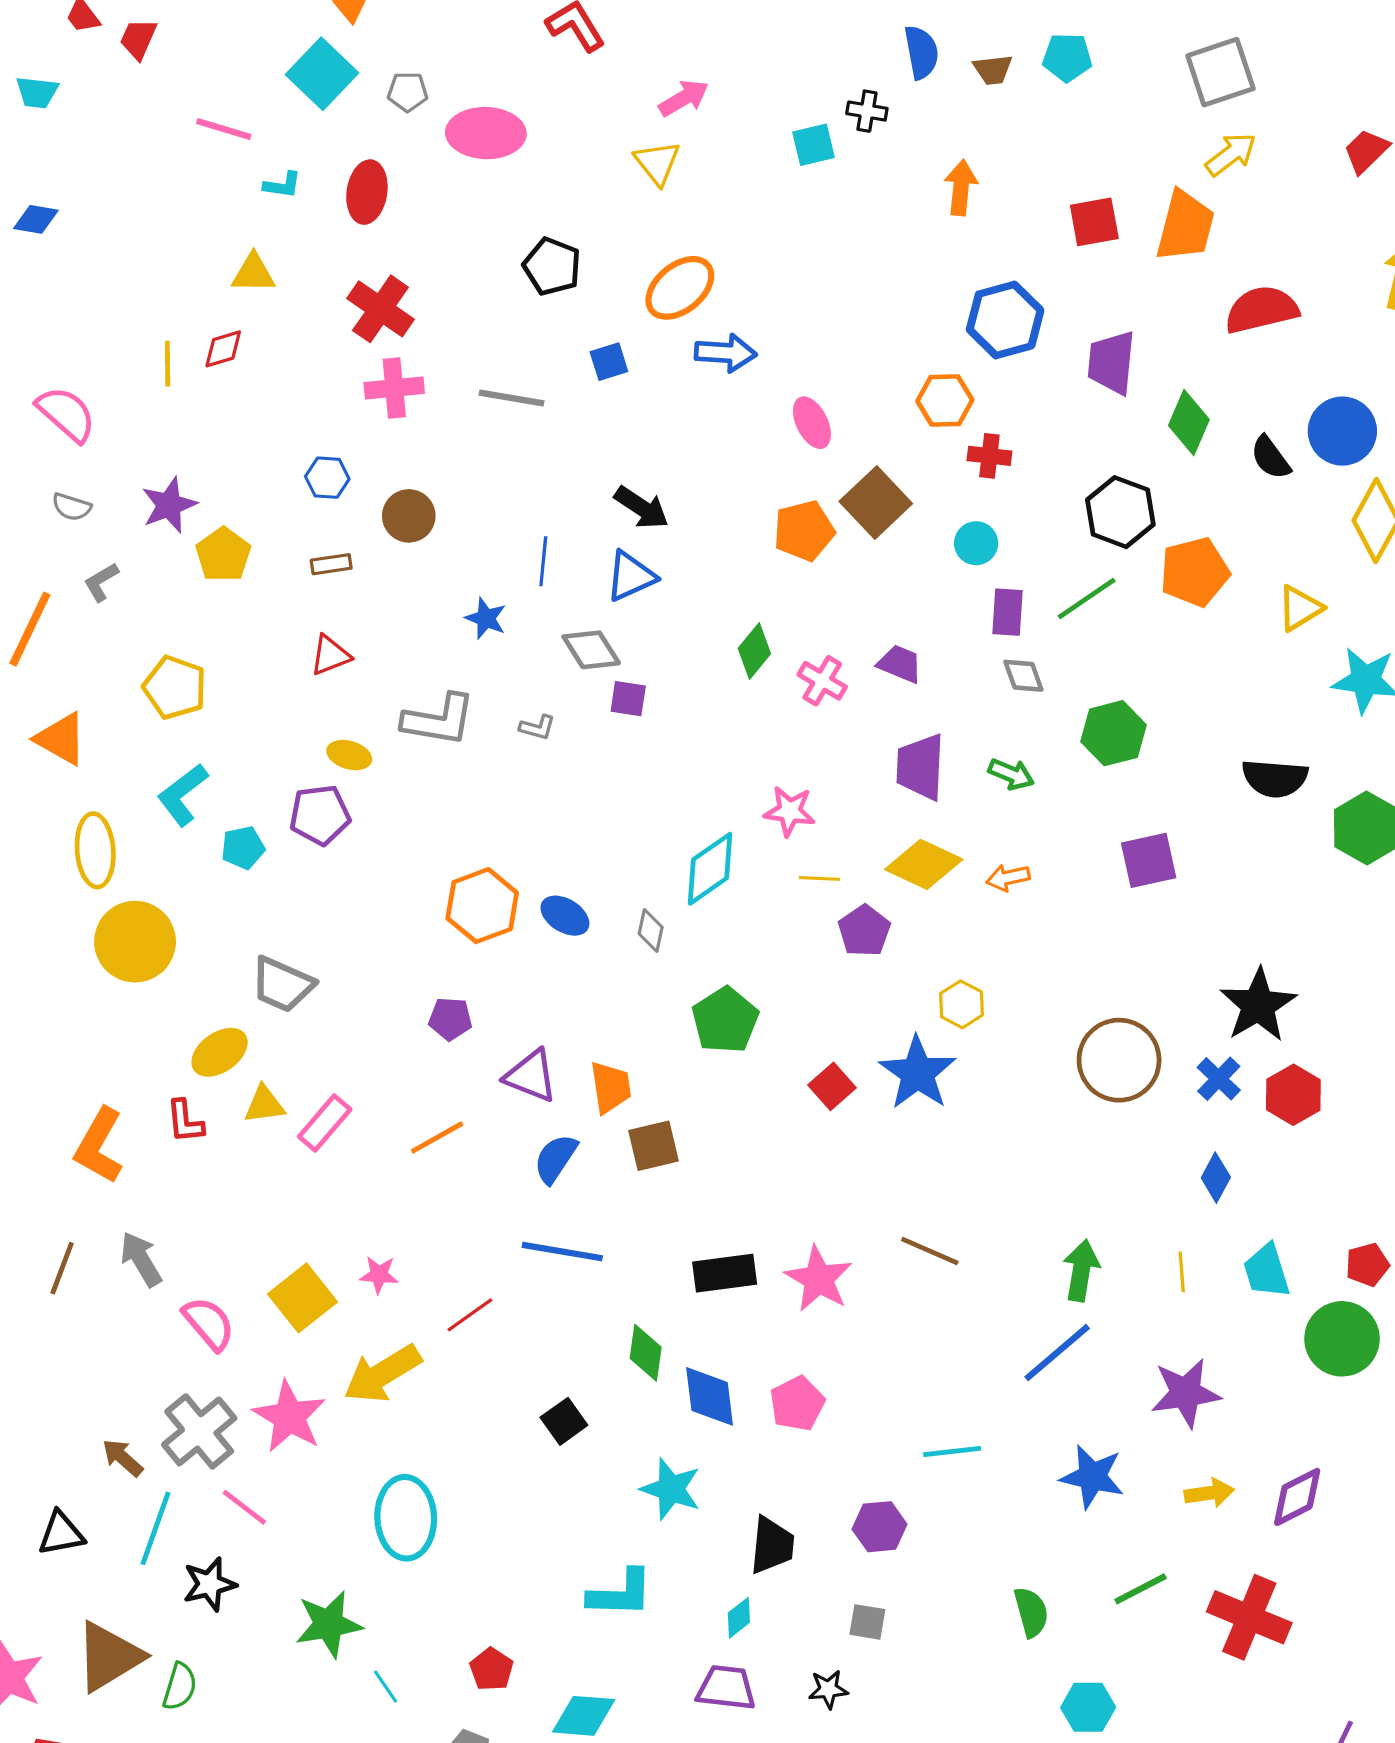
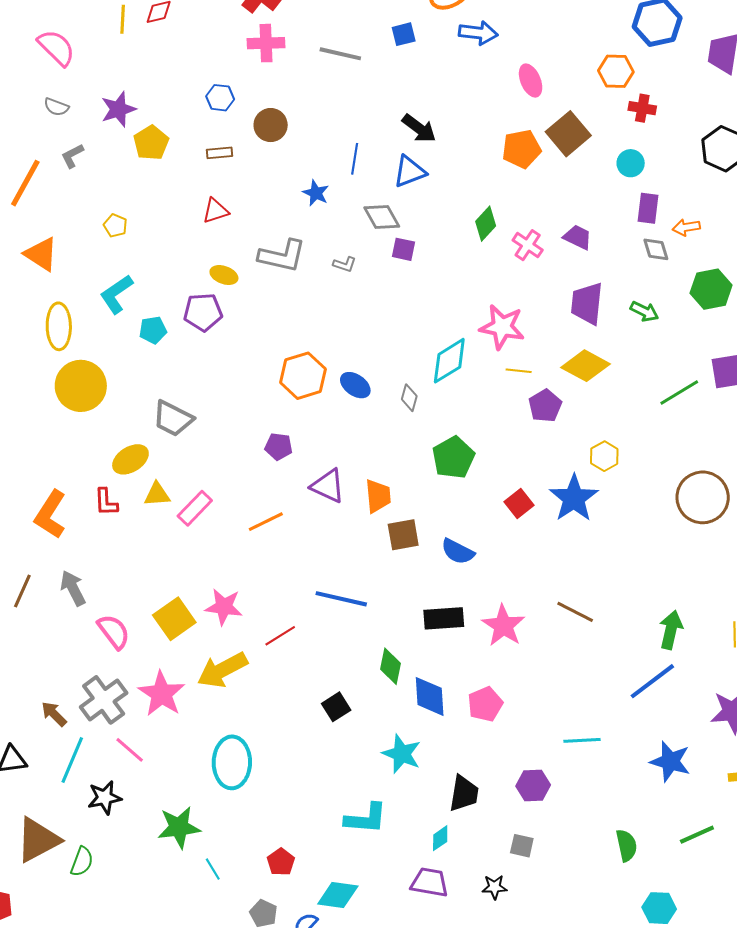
green line: (1087, 598) -> (679, 392), moved
yellow pentagon: (175, 687) -> (115, 226), size x0.6
pink star: (790, 811) -> (502, 327), size x1.4
orange arrow: (1008, 878) -> (686, 227), moved
blue semicircle: (555, 1159) -> (458, 552), moved, turned -100
pink star: (379, 1275) -> (224, 607), size x1.5

